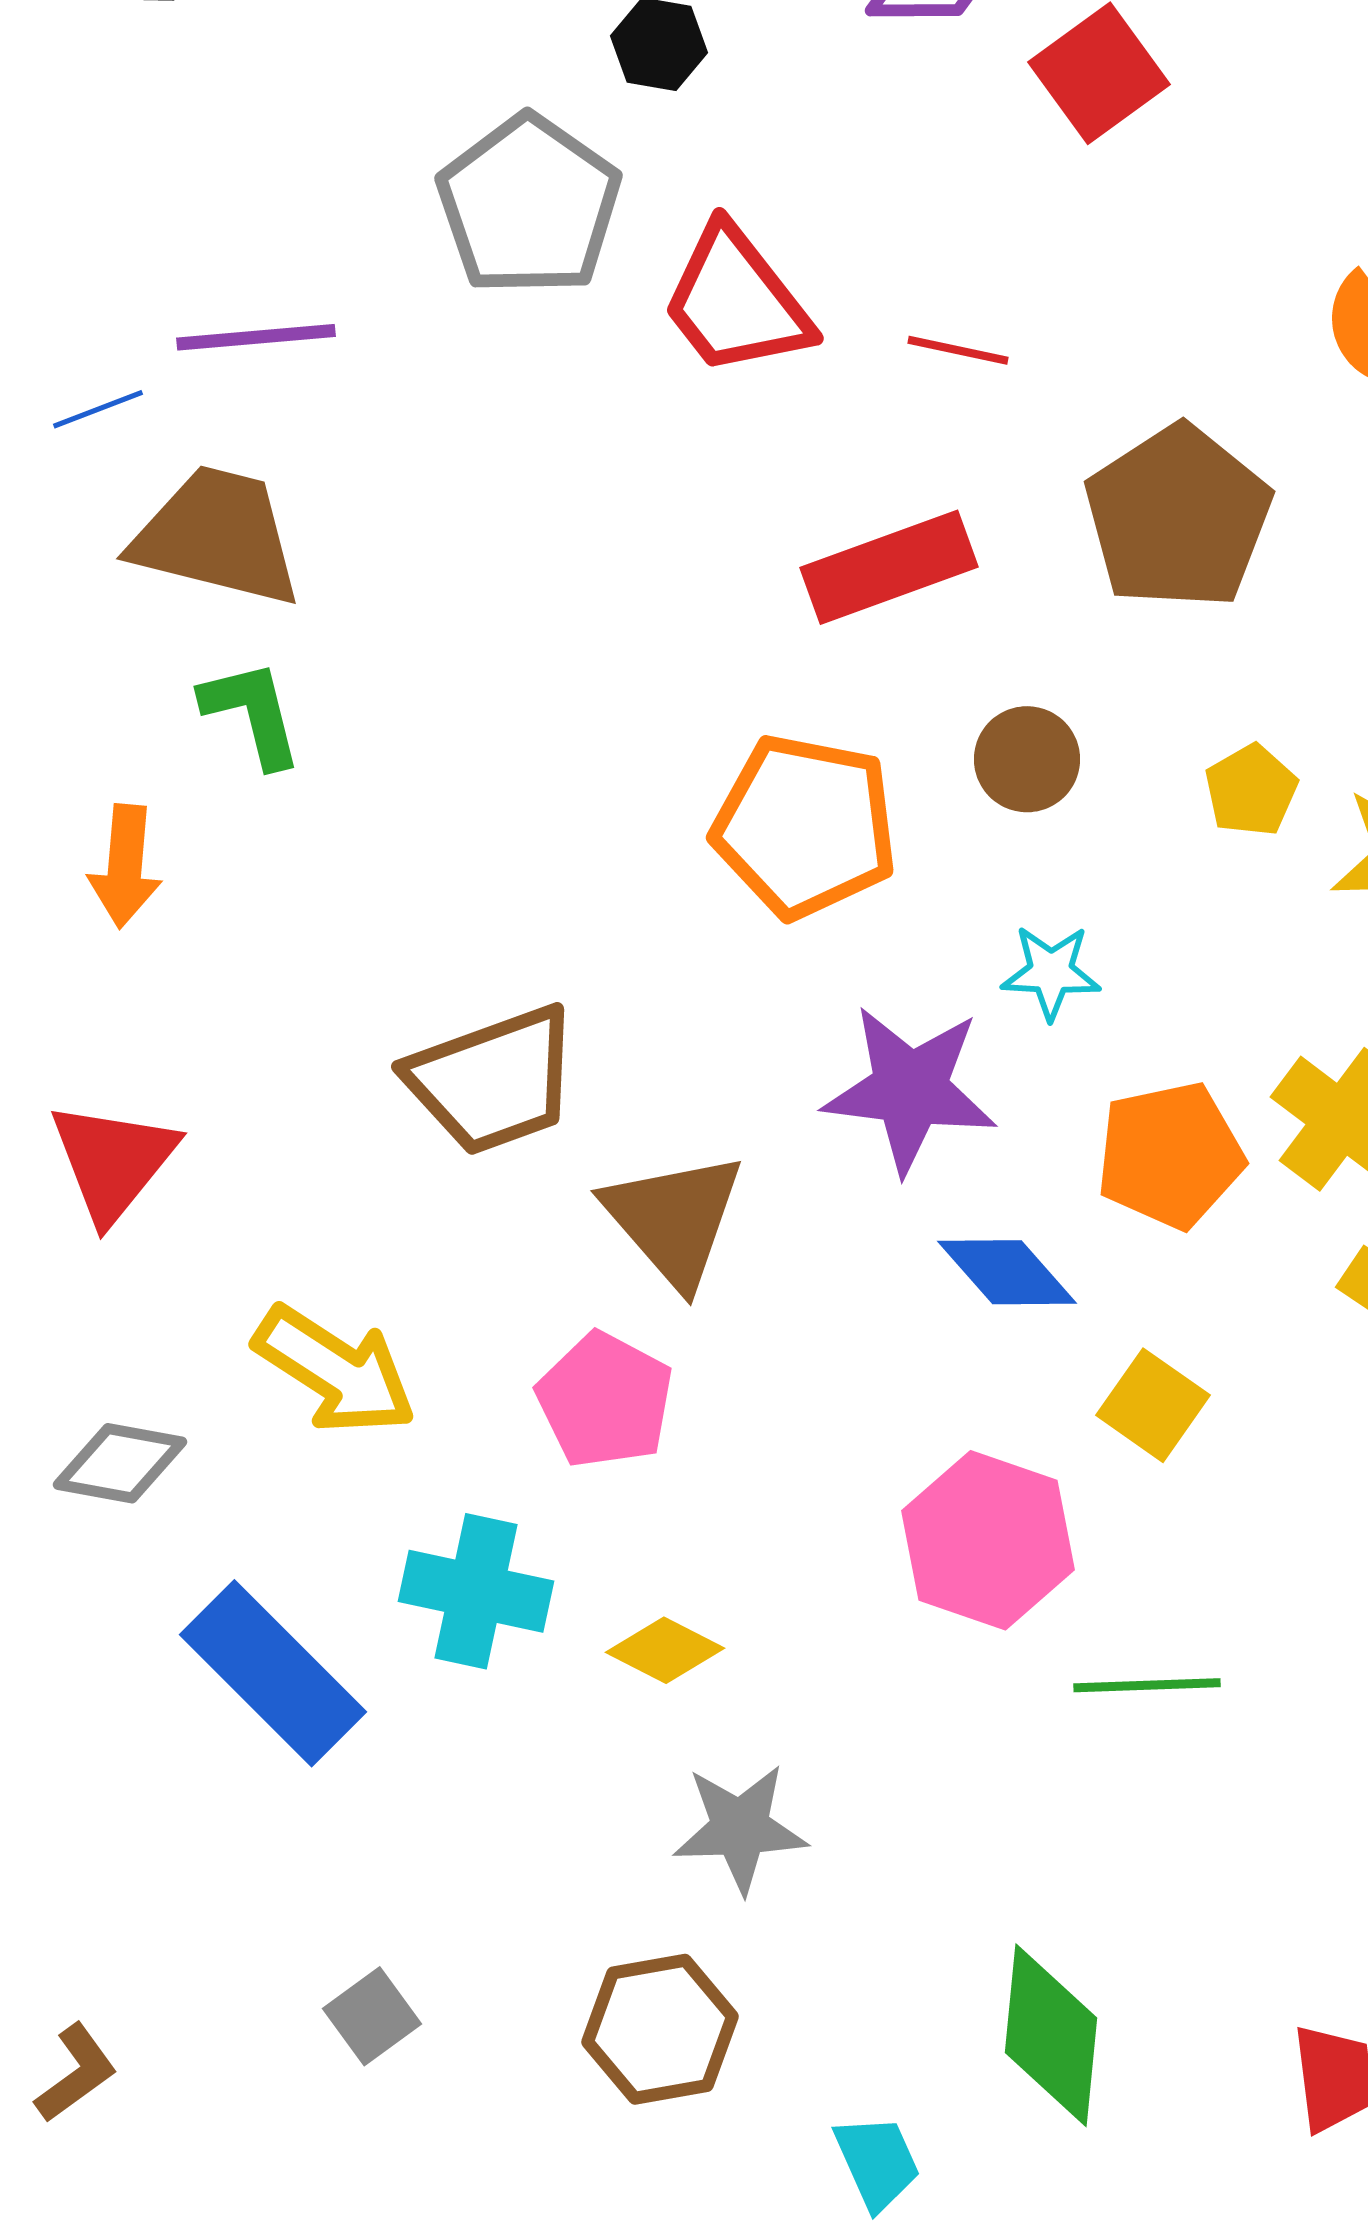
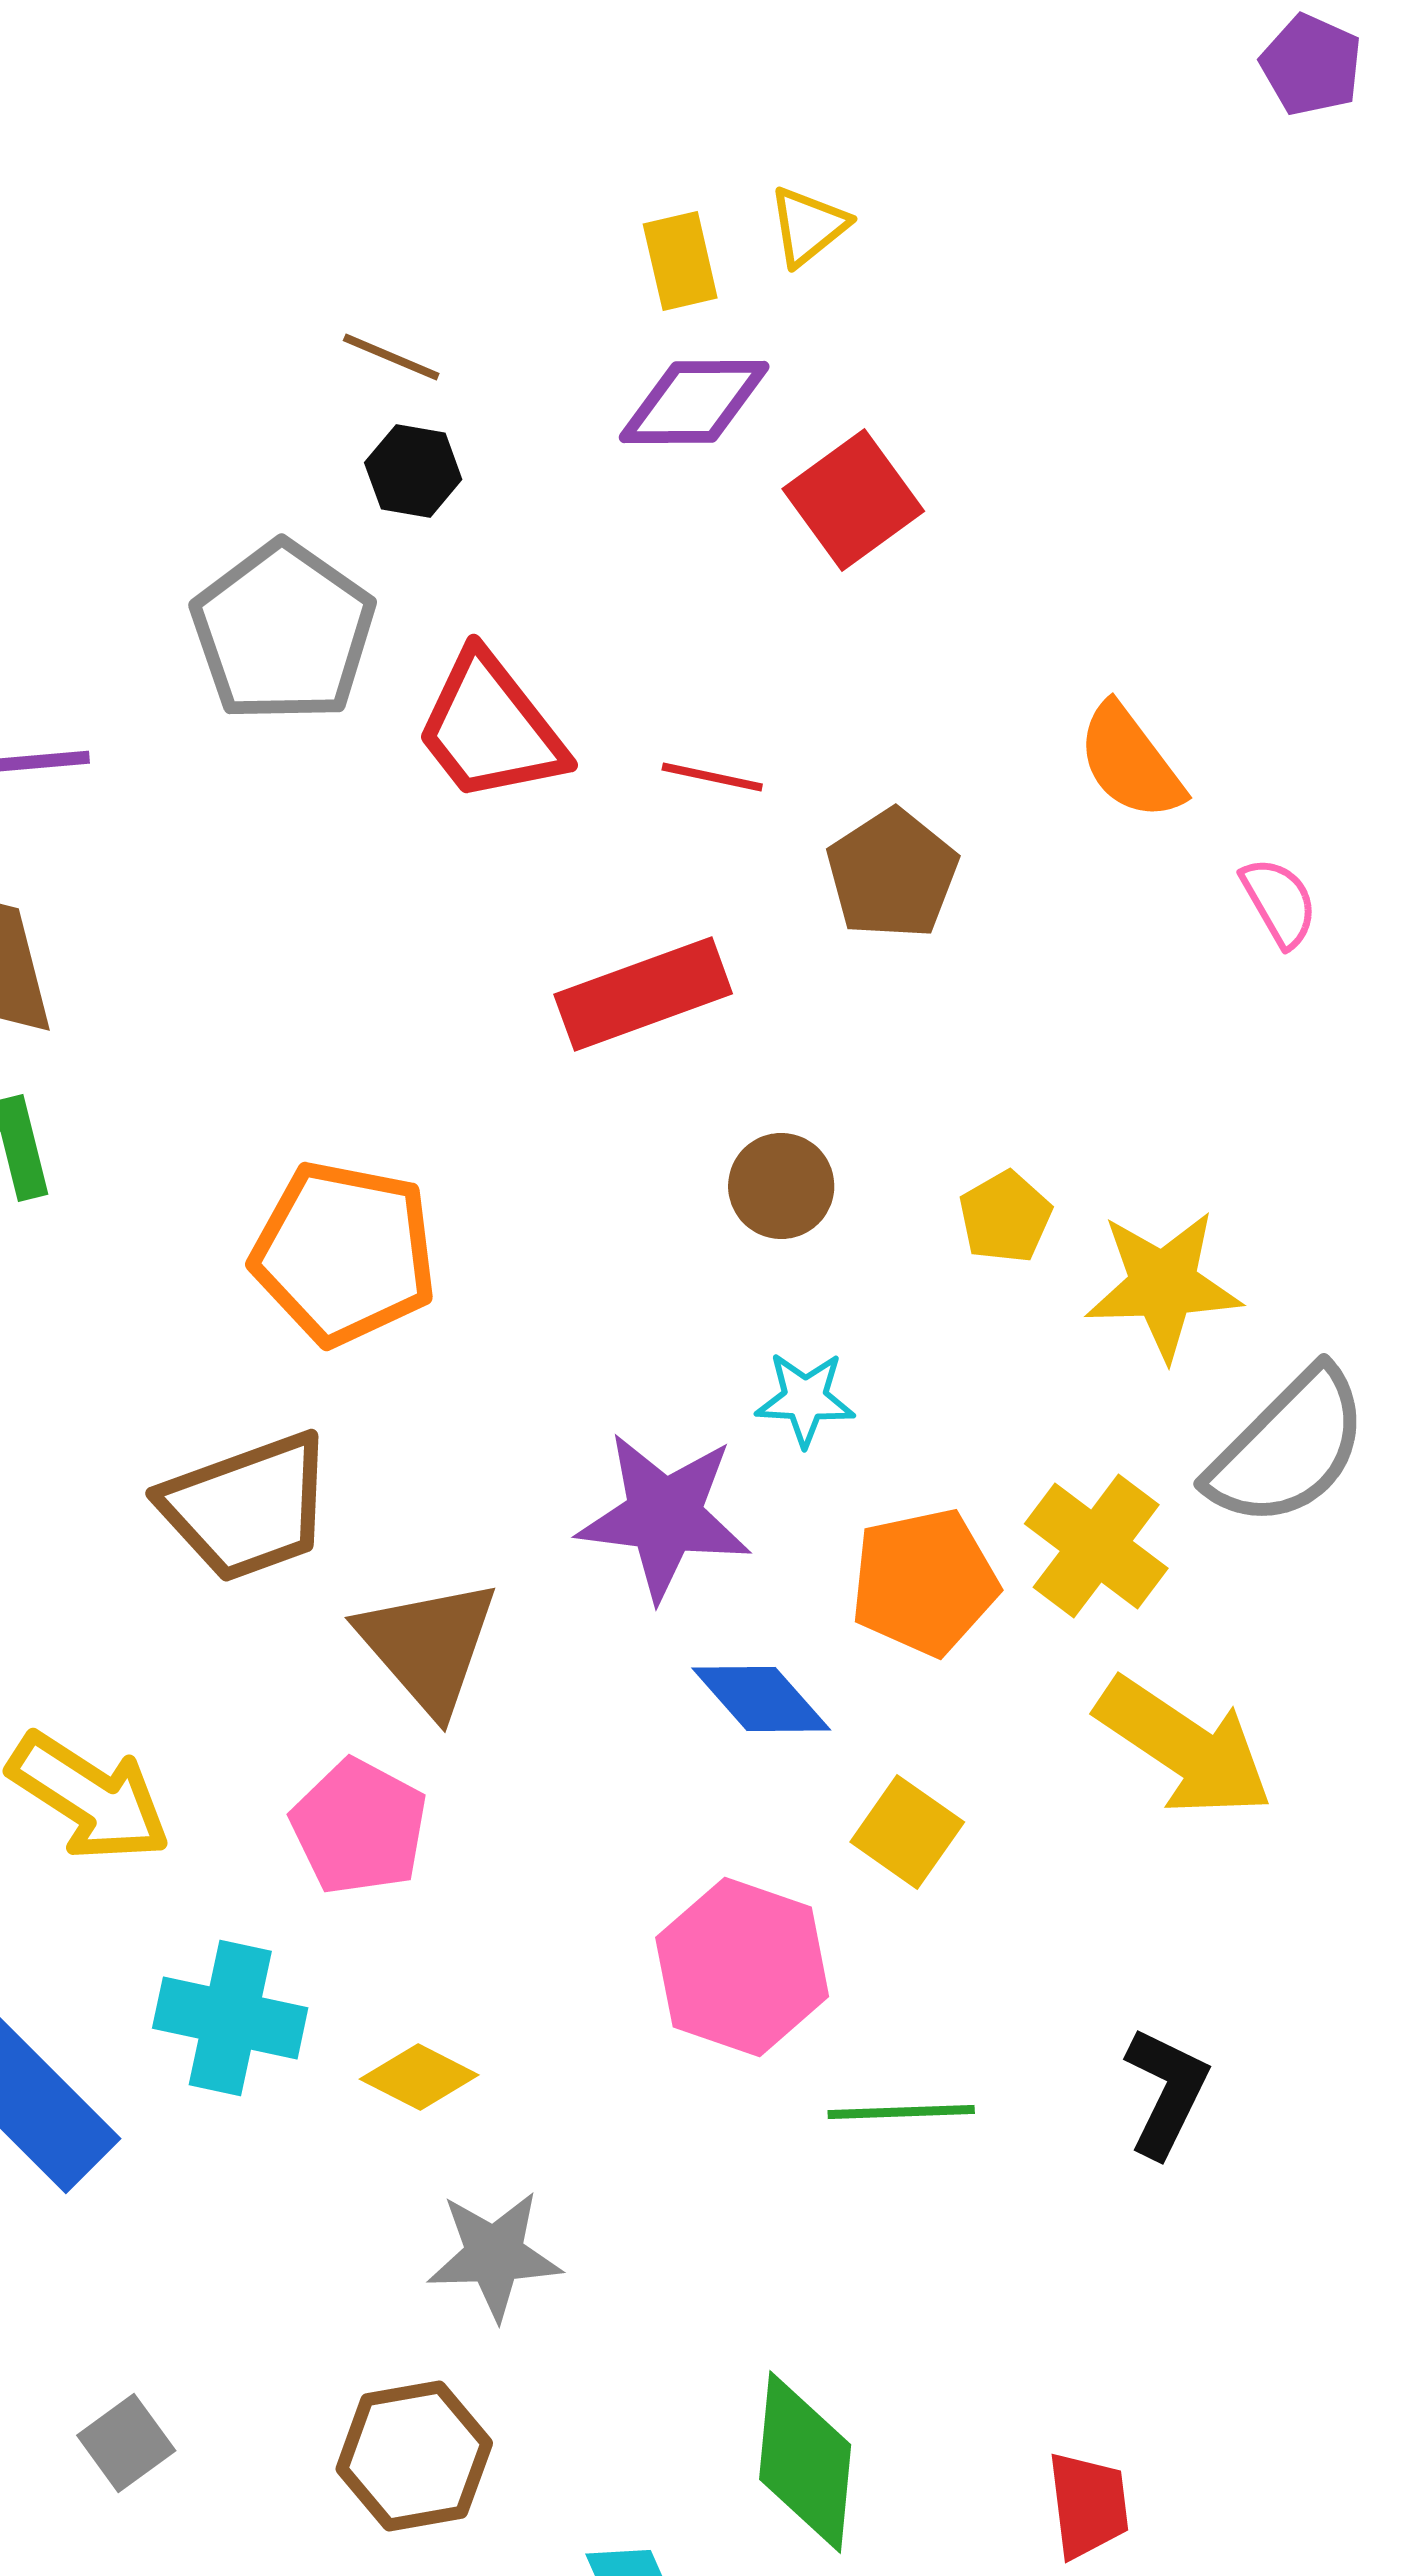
brown pentagon: (1178, 517) -> (892, 874), moved, size x0.7
orange pentagon: (805, 826) -> (344, 1253), moved

